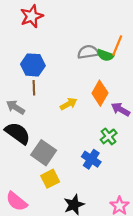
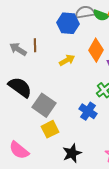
blue hexagon: (33, 65) -> (68, 23), moved
gray arrow: (15, 107) -> (18, 49), moved

